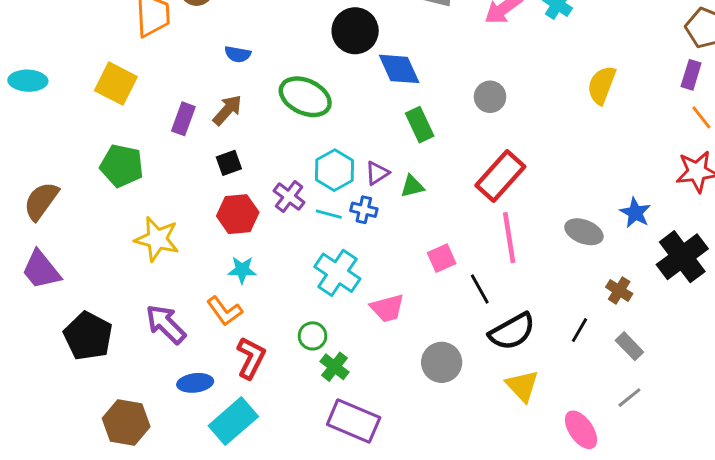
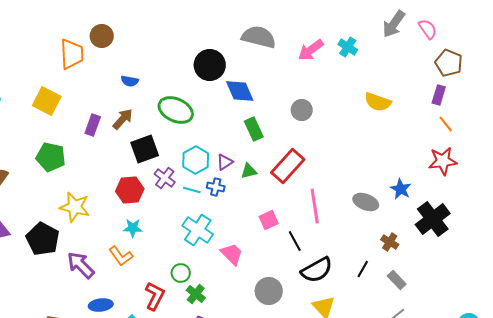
yellow semicircle: (602, 85) -> (378, 102), turned -92
black square: (229, 163) -> (145, 149), moved, size x1.6
red rectangle: (500, 176) -> (288, 166), moved
pink trapezoid: (387, 308) -> (232, 254), turned -120
black pentagon: (88, 336) -> (43, 239), moved
red L-shape: (251, 358) -> (155, 296), moved

